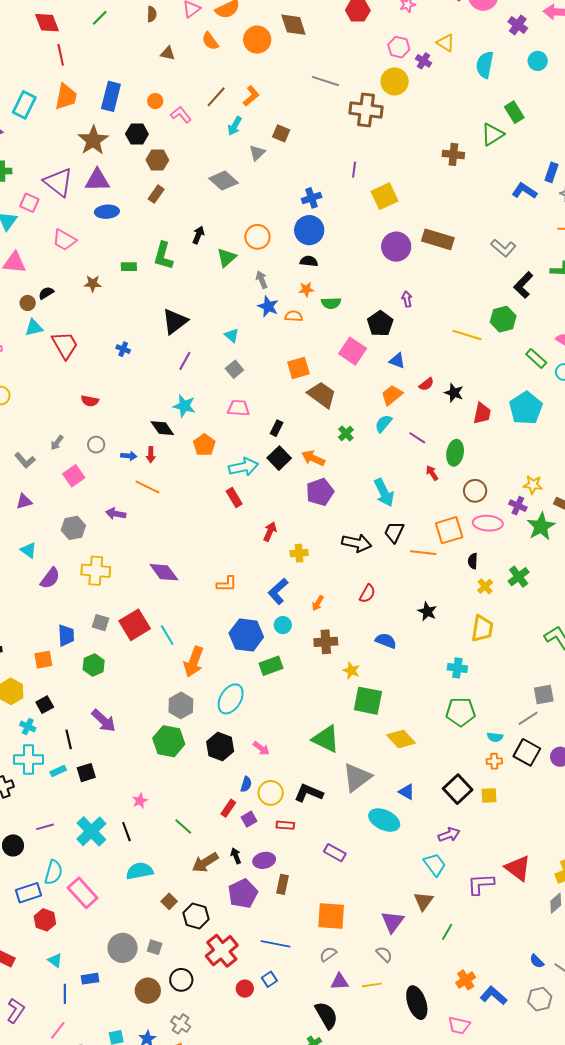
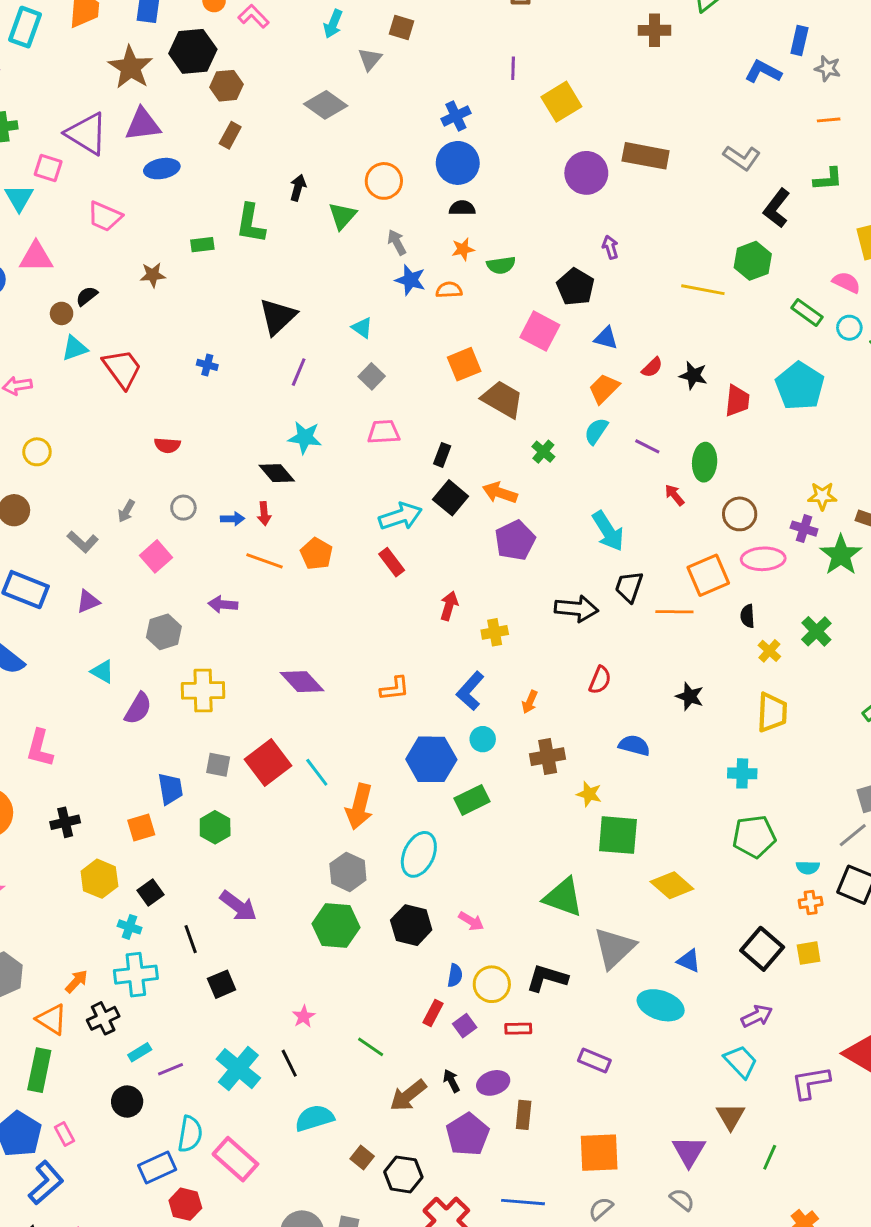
black hexagon: (137, 134) -> (193, 51), size x1.4
orange pentagon: (204, 445) -> (316, 554), moved
cyan rectangle: (58, 771) -> (140, 1052), moved

